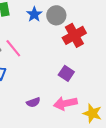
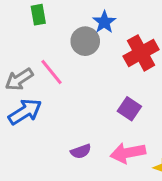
blue star: (34, 14) -> (104, 22), moved
gray circle: (56, 15) -> (85, 41), moved

